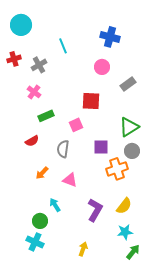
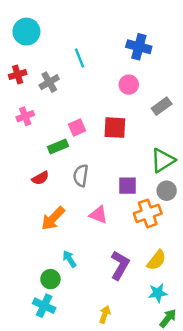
pink cross: (34, 92) -> (25, 116), moved, turned 32
pink square: (76, 125) -> (77, 128), moved
gray semicircle: (63, 149) -> (81, 176), moved
orange arrow: (42, 173) -> (53, 218), size x1.5
pink triangle: (70, 180) -> (98, 215), moved

